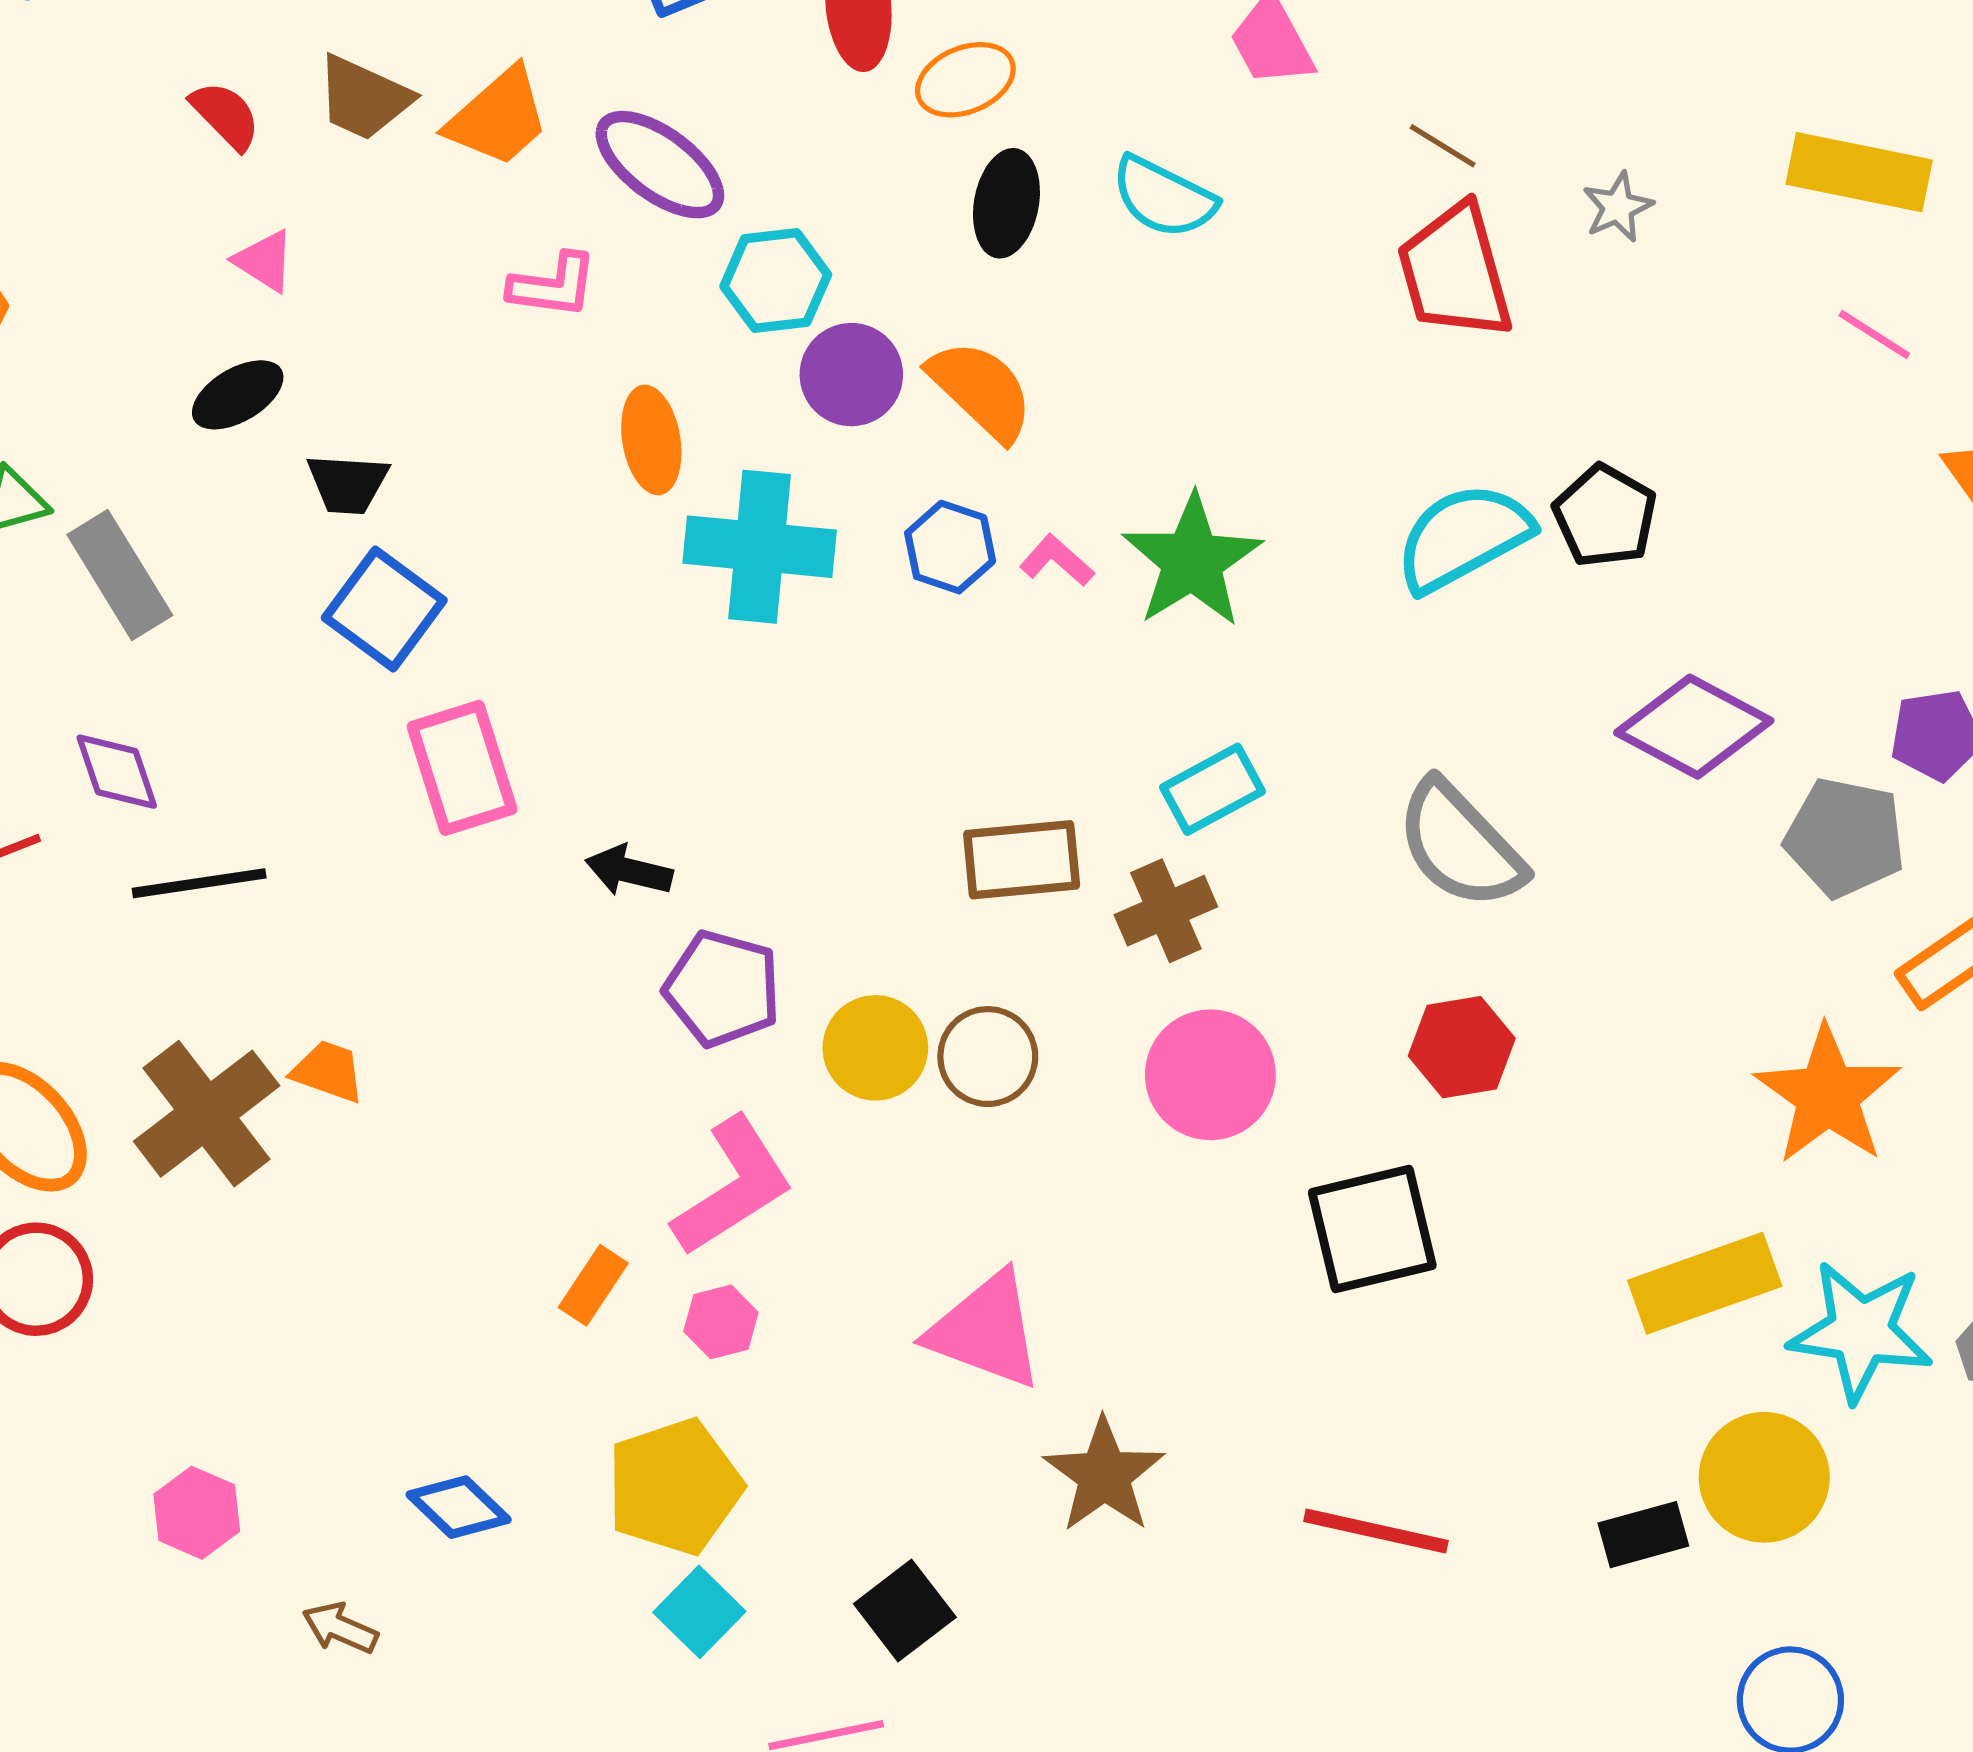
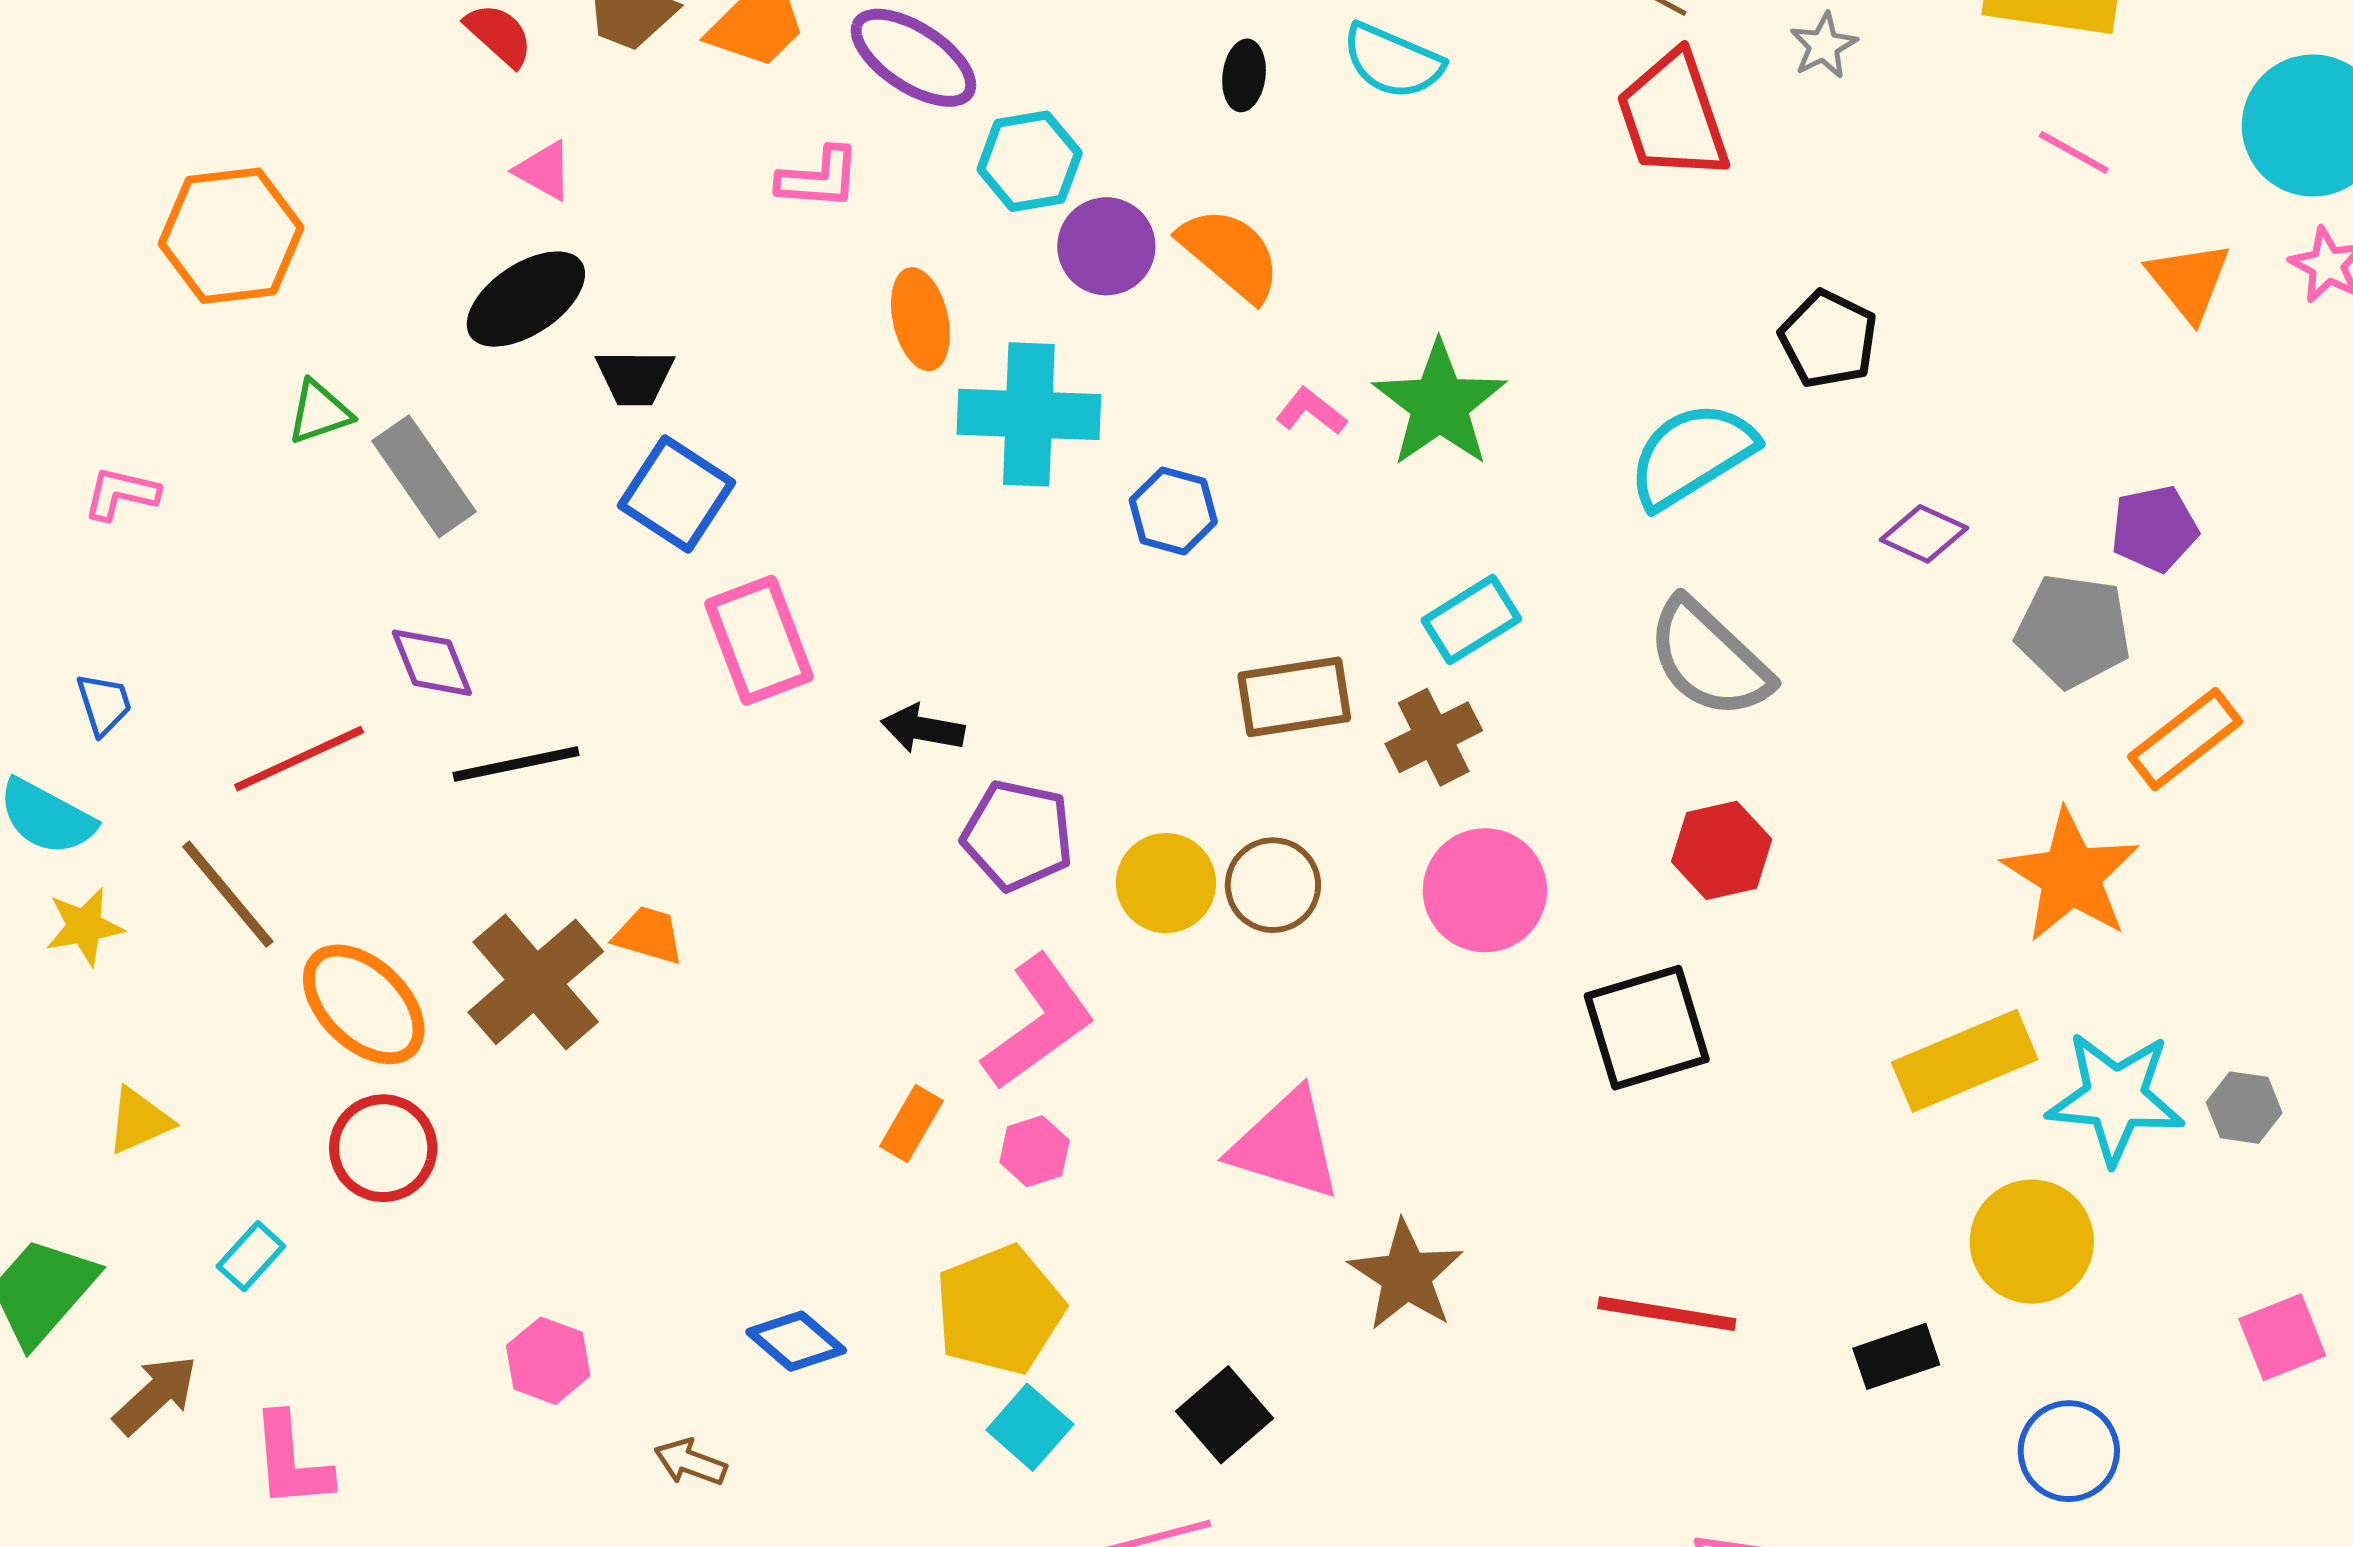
black ellipse: (1006, 203) -> (1244, 75), size x0.7
black ellipse: (238, 395) -> (526, 299), size x1.4
cyan semicircle: (1463, 537) -> (1692, 455), moved
blue hexagon: (950, 547) -> (1173, 511), moved
purple diamond: (1694, 727) -> (1924, 534), size x0.6
black rectangle: (1643, 1535) -> (1896, 1356), moved

